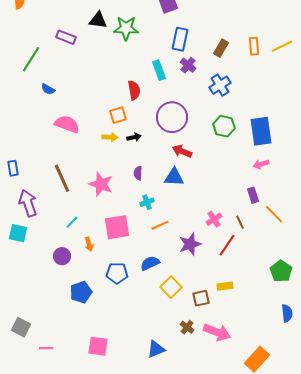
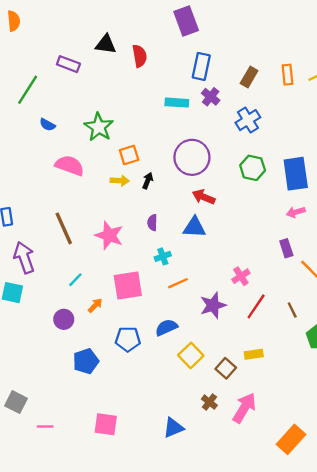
green star: (126, 28) -> (99, 127), moved, turned 30
cyan rectangle: (159, 70) -> (177, 103), turned -66
red semicircle: (134, 90) -> (140, 56), moved
black arrow: (134, 137) -> (148, 181), turned -56
brown line: (240, 222) -> (292, 310), moved
orange arrow: (89, 244) -> (95, 305), turned -120
brown square: (201, 298) -> (226, 368), turned -36
pink arrow: (217, 332) -> (244, 408), turned -80

